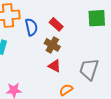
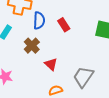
brown cross: (52, 45) -> (32, 46), moved

